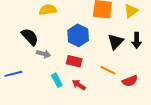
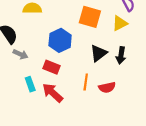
orange line: (108, 70) -> (86, 82), turned 63
red semicircle: (130, 81) -> (107, 87), moved
red arrow: (79, 85) -> (53, 93), size x1.5

